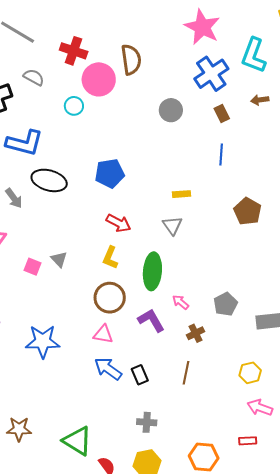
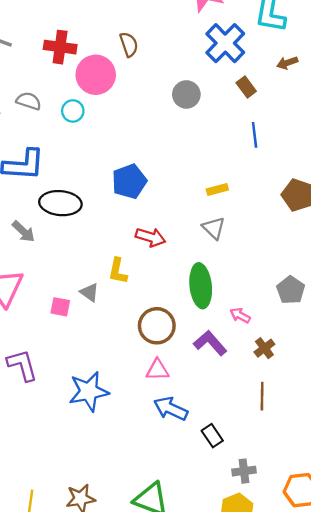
brown semicircle: (131, 60) -> (129, 44), size x0.7
gray semicircle: (34, 77) -> (29, 101), moved
yellow L-shape: (110, 258) -> (118, 271), moved
gray pentagon: (225, 304) -> (291, 290), moved
black rectangle: (140, 375) -> (212, 436), moved
gray cross: (147, 422) -> (244, 471), moved

